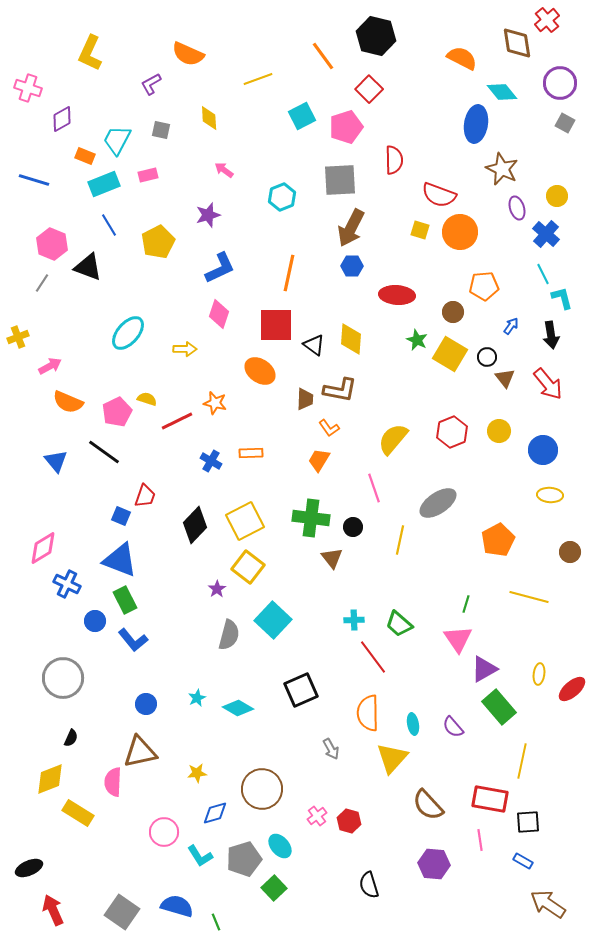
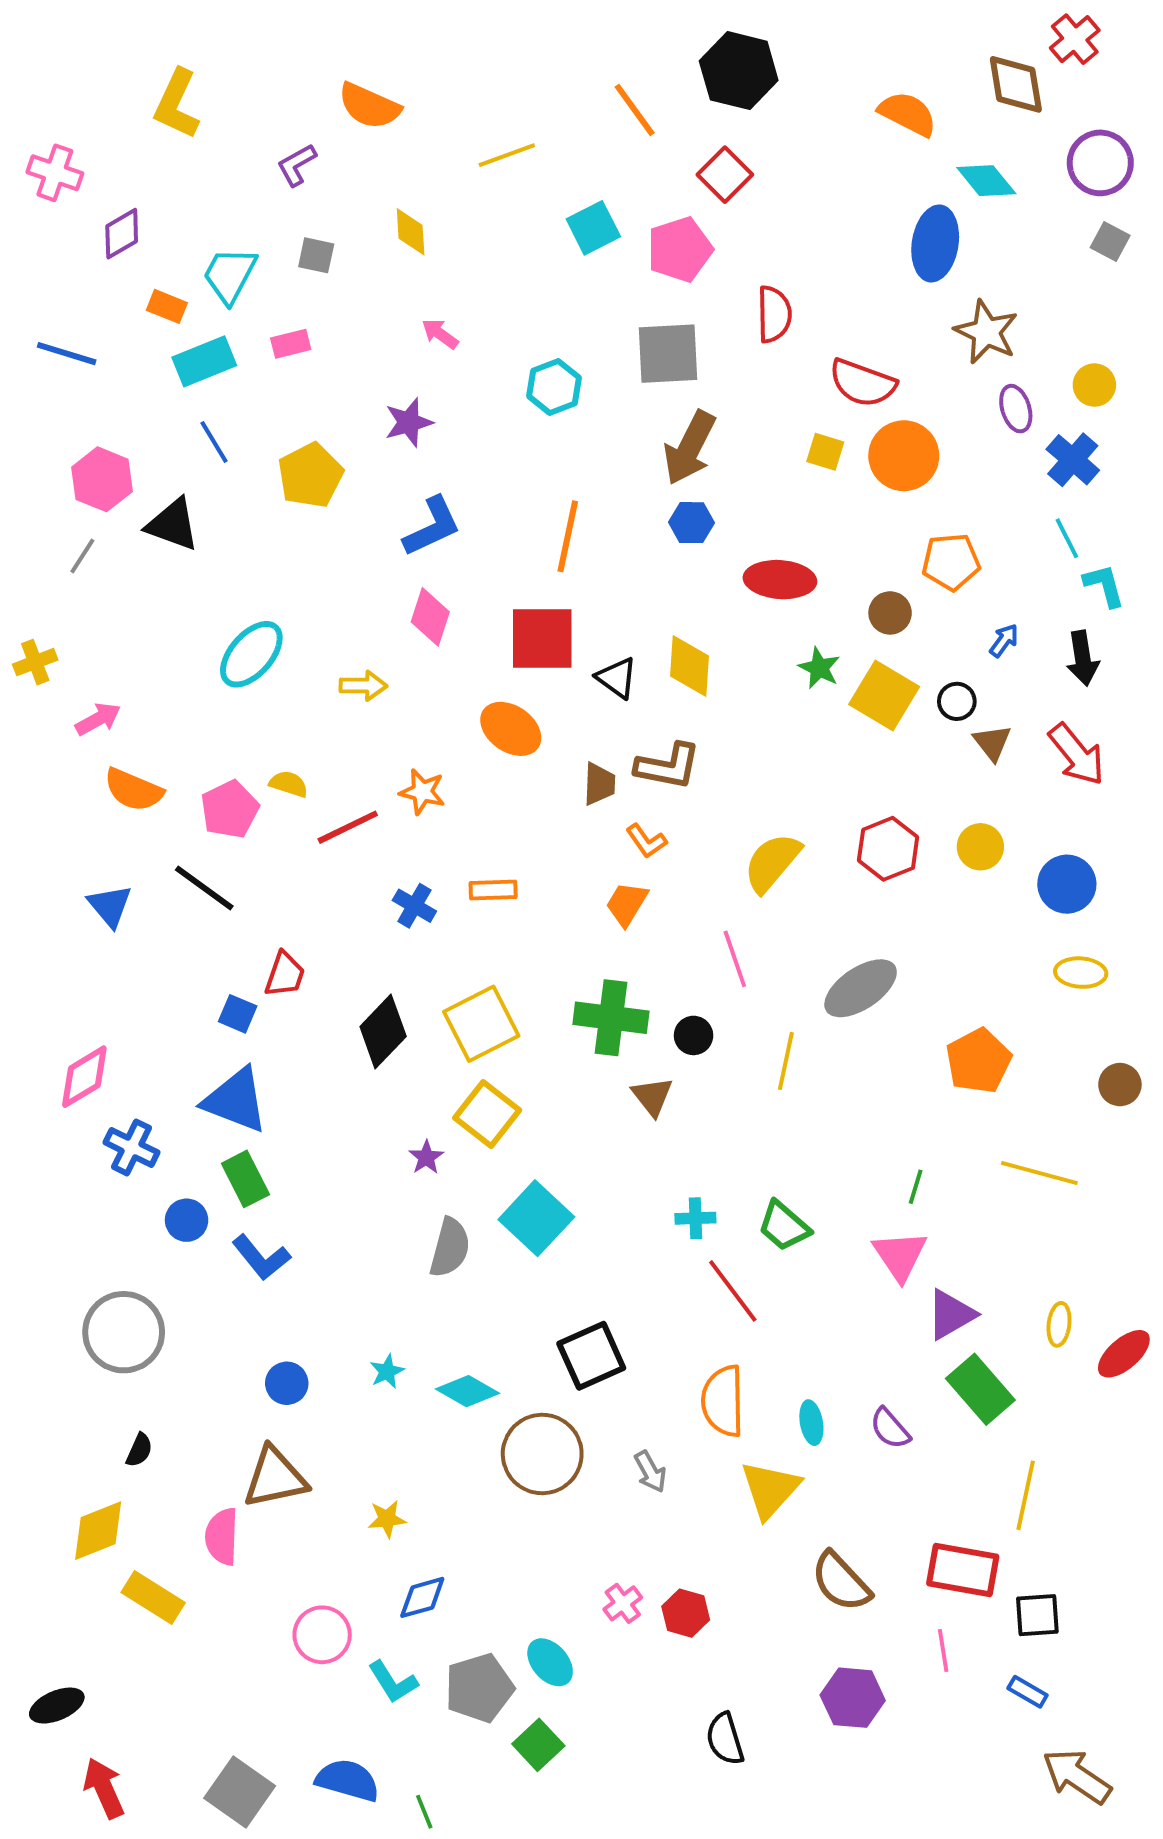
brown circle: (262, 789) -> (542, 1454), moved

